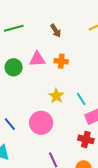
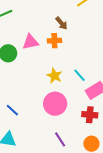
brown arrow: (56, 31) -> (61, 23), moved
pink circle: (41, 123) -> (55, 104), moved

